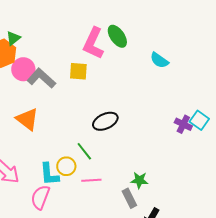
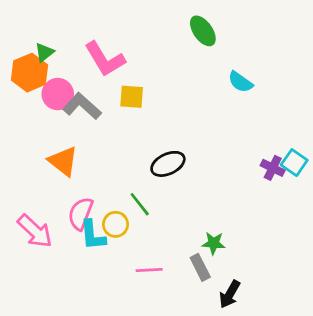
green ellipse: (117, 36) -> (203, 31), moved
pink L-shape: (93, 43) -> (105, 59), moved, turned -56
pink line: (91, 180) -> (149, 270), moved
pink semicircle: (40, 197) -> (81, 214), moved

